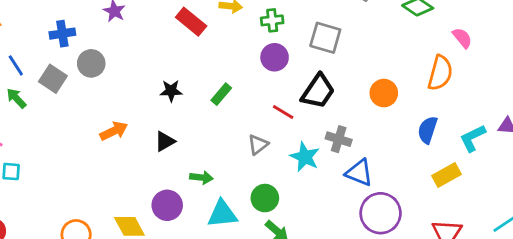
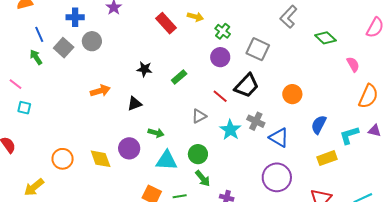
green cross: (272, 20) -> (223, 31), turned 35
orange semicircle: (440, 73) -> (368, 96), moved
blue triangle: (359, 173) -> (279, 137), moved

